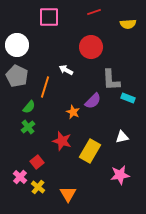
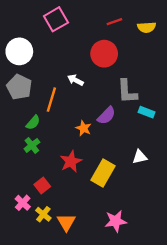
red line: (94, 12) -> (114, 22), moved
pink square: (49, 17) -> (56, 19), turned -30
red star: (62, 141) -> (71, 161), turned 30
pink star: (120, 175) -> (116, 221), moved
orange triangle: (68, 194) -> (66, 222), moved

